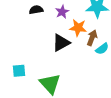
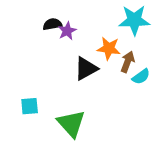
purple star: (62, 12) -> (67, 31), moved

